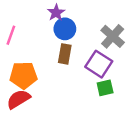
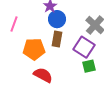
orange pentagon: (23, 75) -> (34, 49), moved
red semicircle: (18, 99) -> (43, 75), moved, turned 60

